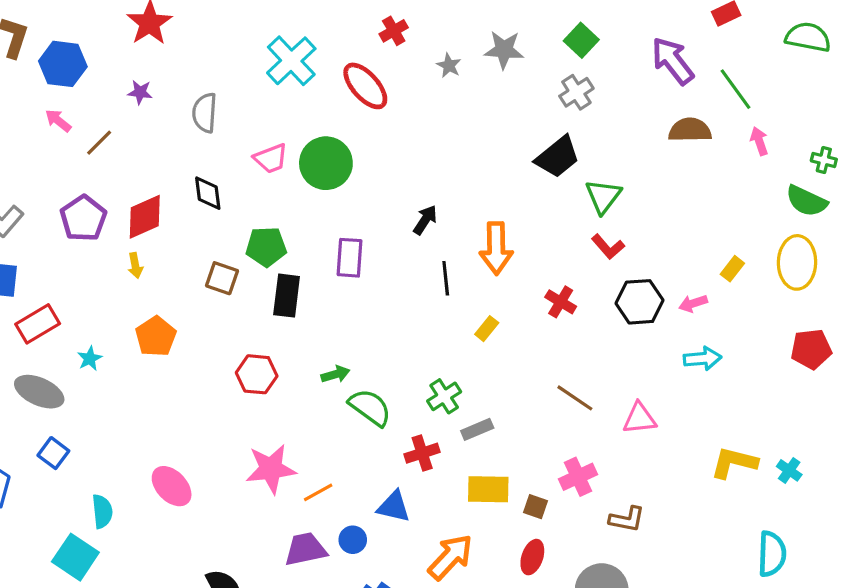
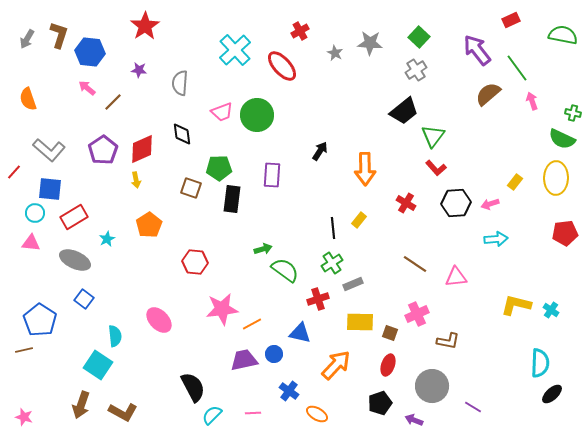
brown semicircle: (690, 130) -> (488, 94), turned -40
black line: (446, 278) -> (333, 228), moved
red hexagon: (257, 374) -> (195, 262), moved

